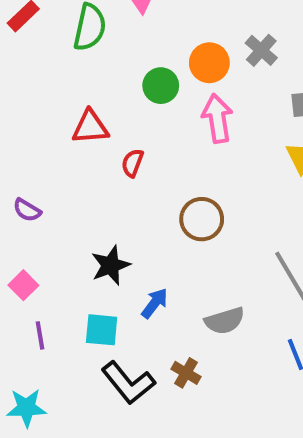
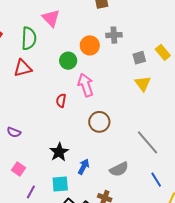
gray cross: (261, 50) -> (114, 35), turned -35
pink arrow: (217, 118) -> (86, 85), moved
red triangle: (90, 127) -> (23, 68), moved
purple line: (40, 335) -> (31, 192), turned 48

